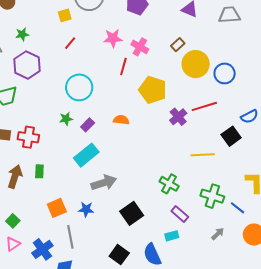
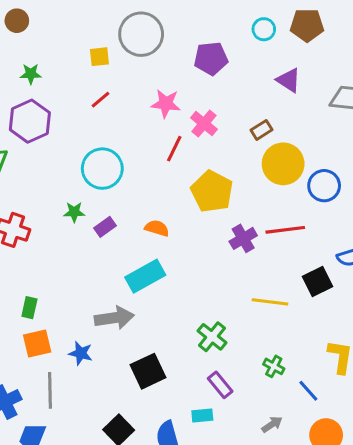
cyan rectangle: (86, 155) -> (145, 276), moved
green rectangle: (39, 171) -> (29, 308), moved
green cross: (212, 196) -> (274, 366), size x0.6

